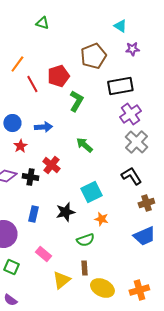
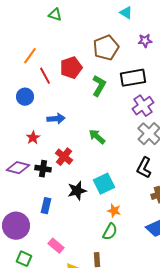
cyan triangle: (120, 26) -> (126, 13), moved
green L-shape: (76, 101) -> (99, 86), moved
blue circle: (12, 123) -> (25, 97), moved
black L-shape: (131, 176) -> (144, 168), turned -120
black star: (65, 212) -> (77, 191), moved
green semicircle: (85, 240) -> (110, 232), moved, turned -42

